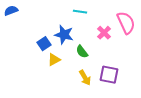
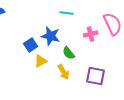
pink cross: (104, 33) -> (91, 34), turned 32
yellow arrow: (85, 78) -> (64, 72), moved

